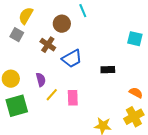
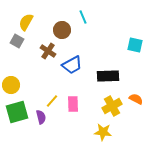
black rectangle: (108, 70) -> (108, 76), size x1.5
purple semicircle: (41, 80) -> (41, 117), moved
yellow cross: (134, 117) -> (112, 106), moved

